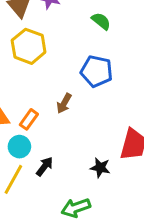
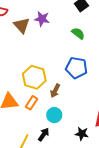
yellow hexagon: (29, 46) -> (34, 77), moved
cyan circle: (19, 147) -> (54, 115), moved

